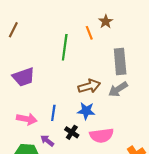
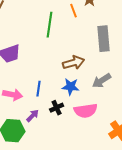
gray arrow: (118, 89) -> (102, 81), moved
black cross: (72, 132) -> (57, 108), turned 32
purple arrow: (47, 141) -> (33, 116), turned 96

